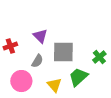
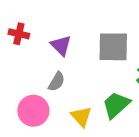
red cross: (10, 46) -> (19, 34), moved, turned 32
gray square: (63, 52) -> (113, 47), moved

